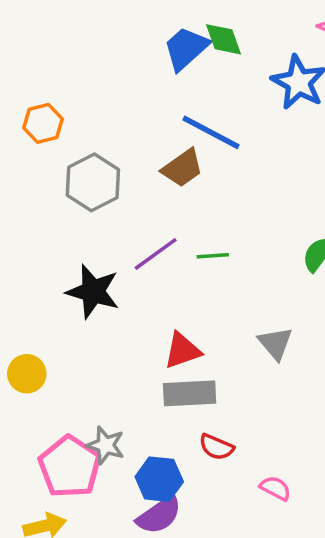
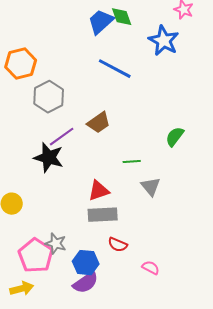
orange hexagon: (43, 123) -> (21, 64), size x1.4
brown trapezoid: (182, 168) -> (99, 123), moved
purple line: (156, 254) -> (62, 137), moved
green line: (213, 256) -> (132, 162), moved

